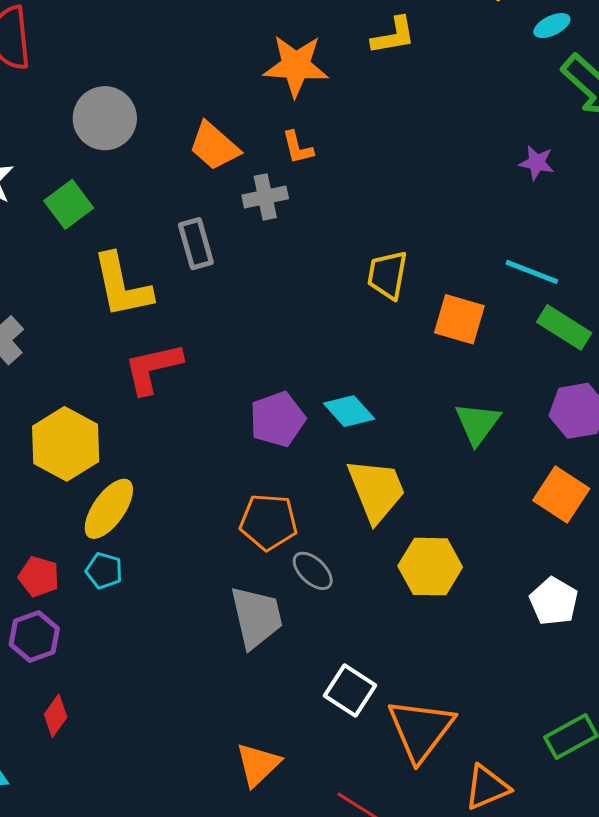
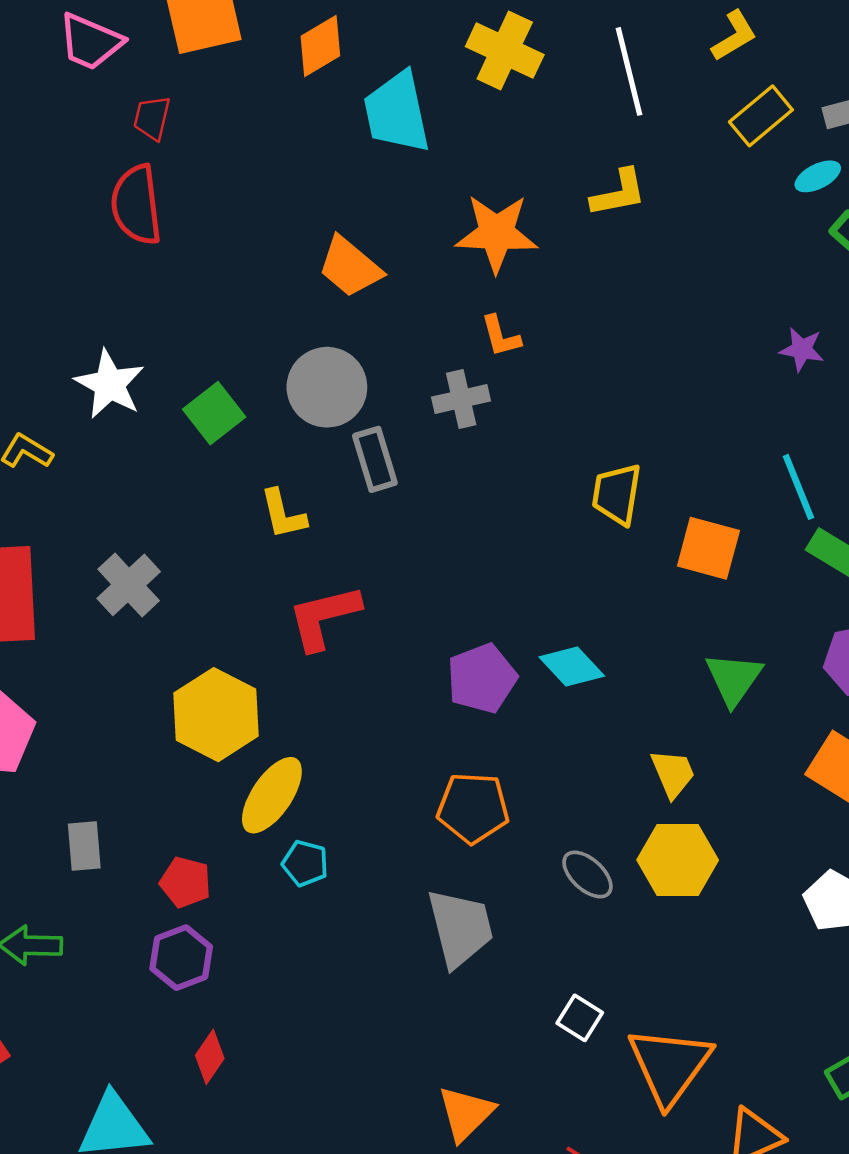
gray circle: (105, 118) -> (327, 387), moved
orange trapezoid: (214, 146) -> (350, 267), moved
cyan line: (532, 272) -> (798, 487), turned 48
yellow L-shape: (122, 286) -> (283, 514), size x0.6
yellow trapezoid: (376, 490) -> (673, 773), moved, size x0.6
cyan pentagon: (104, 571) -> (305, 863), moved
gray ellipse: (313, 571) -> (587, 874), moved
white square: (350, 690) -> (580, 1018), size x0.7

